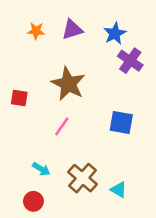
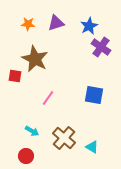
brown star: (68, 84) -> (35, 59), moved

